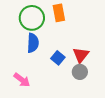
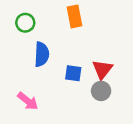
green circle: (32, 18) -> (25, 23), moved, size x0.6
blue square: (58, 58) -> (73, 73), turned -32

